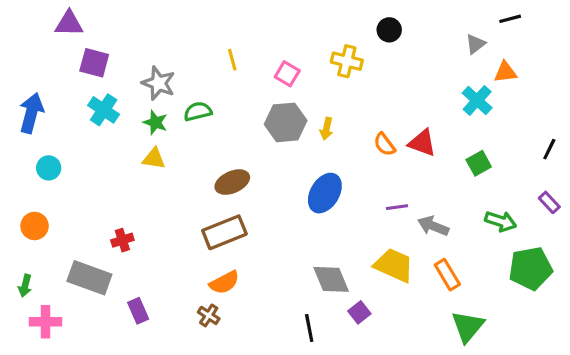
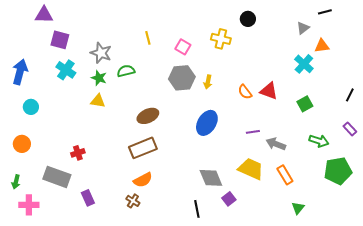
green triangle: (468, 326) -> (298, 208), size x0.6

